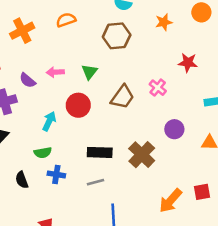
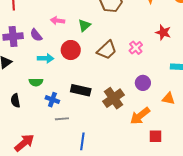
purple semicircle: (28, 80) -> (36, 35), moved
cyan arrow: (49, 121) -> (46, 58), turned 56
blue cross: (56, 174) -> (52, 100), moved
gray line: (95, 182) -> (62, 119), moved
orange arrow: (171, 201) -> (140, 116), moved

